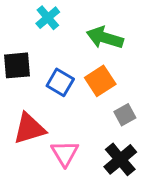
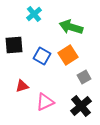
red triangle: (29, 129) -> (22, 86), size x0.6
pink triangle: (65, 153) -> (45, 102), turned 36

